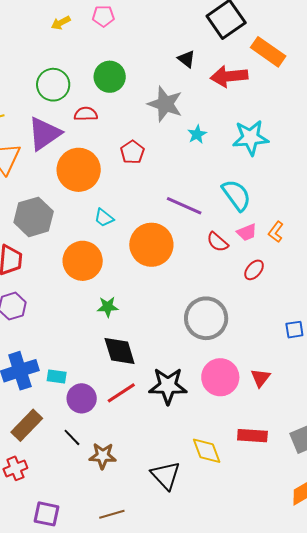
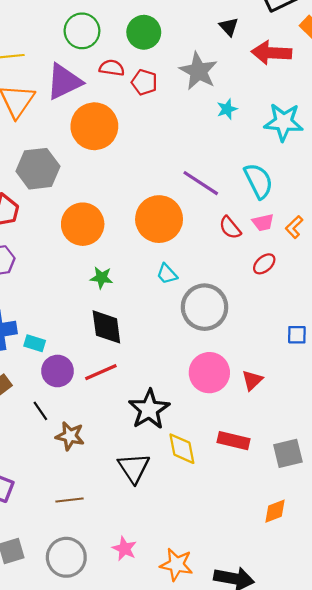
red pentagon: (132, 152) -> (144, 82), moved, turned -30
cyan trapezoid: (104, 218) -> (167, 274), moved
black star: (168, 386) -> (149, 409), moved, turned 30

